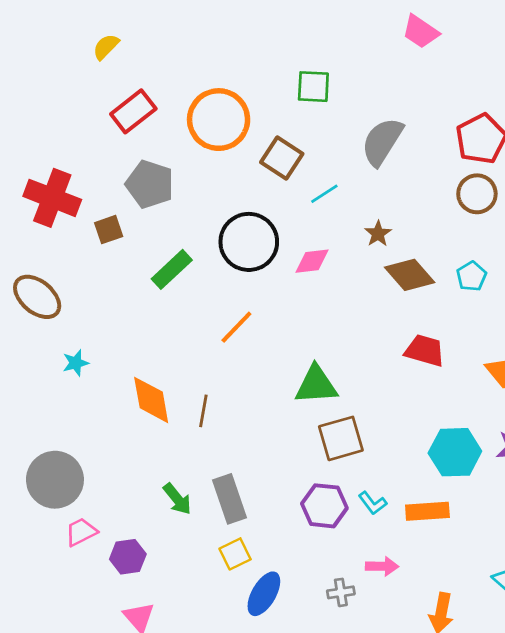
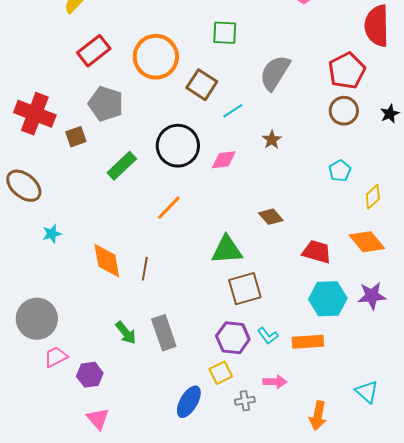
brown diamond: (410, 275) -> (271, 217), moved, size x0.7
red trapezoid: (425, 350) -> (317, 252), moved
yellow square: (235, 554) -> (221, 373), moved

